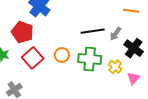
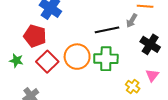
gray arrow: (116, 34) -> (132, 21), moved
orange circle: (62, 55) -> (77, 57), size x1.6
yellow cross: (115, 67) -> (133, 87), moved

